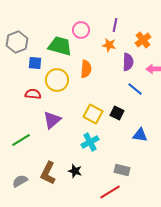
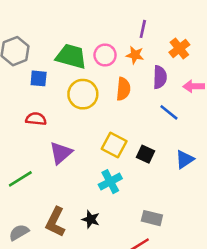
pink circle: (81, 30) -> (105, 55), moved
orange semicircle: (86, 69) -> (123, 89), moved
yellow circle: (57, 80) -> (83, 94), moved
black square: (117, 113) -> (145, 154), moved
blue triangle: (140, 135) -> (185, 159), moved, turned -42

